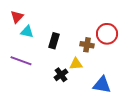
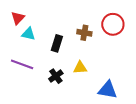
red circle: (107, 34) -> (113, 24), moved
brown cross: (87, 45) -> (84, 33), moved
black cross: (61, 75) -> (56, 76), moved

